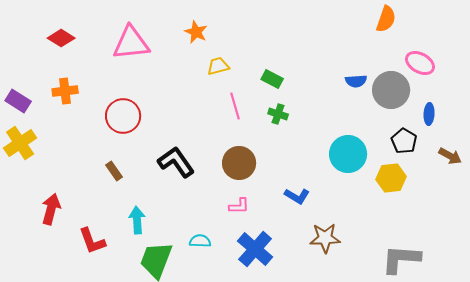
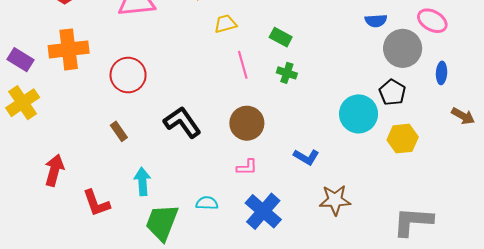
blue semicircle: (356, 81) -> (376, 21), moved
orange cross: (65, 91) -> (69, 49), size x1.5
black pentagon: (404, 141) -> (392, 92), moved

